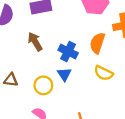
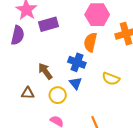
brown arrow: (35, 42) -> (45, 71), moved
orange semicircle: (97, 43) -> (90, 42), moved

